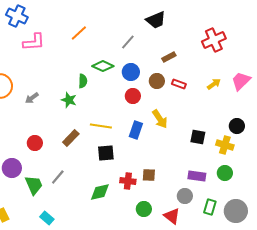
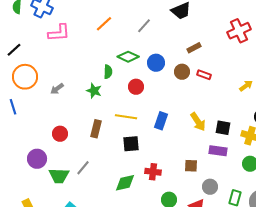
gray line: (128, 42) -> (144, 26), moved
yellow arrow: (214, 84) -> (246, 86), moved
red circle: (133, 96) -> (136, 87), moved
yellow arrow: (160, 119) -> (198, 122), moved
brown rectangle: (71, 138) -> (96, 129), turned -30
brown square: (149, 175) -> (191, 166), moved
purple rectangle: (197, 176) -> (218, 151), moved
green trapezoid: (34, 185) -> (59, 176), turned 115

